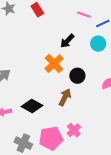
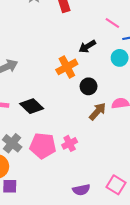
brown arrow: (65, 97) -> (98, 111), moved

